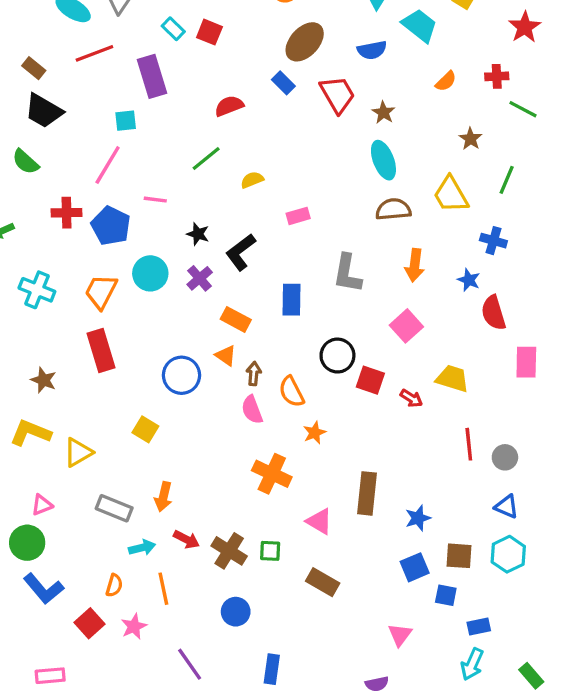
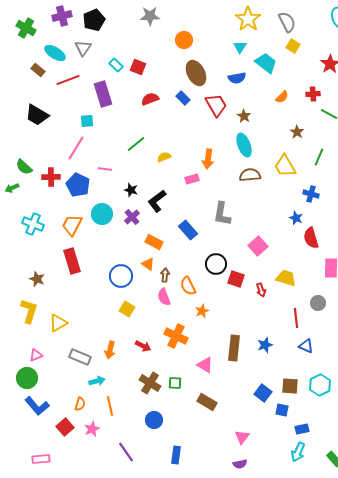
brown ellipse: (305, 42) -> (196, 73), turned -70
brown rectangle: (34, 68) -> (38, 70), moved
red semicircle: (229, 106) -> (150, 99), moved
green semicircle: (25, 162) -> (24, 167), moved
orange arrow: (415, 265) -> (208, 159), moved
blue rectangle: (292, 300) -> (188, 230), turned -42
red arrow: (411, 398) -> (261, 290), turned 40
yellow square: (145, 429) -> (127, 309), moved
yellow L-shape: (30, 433) -> (29, 311), turned 85
gray circle: (505, 457) -> (318, 303), moved
blue triangle: (507, 507) -> (306, 346), moved
blue star: (418, 518) -> (265, 345), moved
red arrow: (186, 539) -> (143, 346), moved
blue square: (415, 567) -> (263, 393), turned -30
pink triangle: (400, 635) -> (242, 437), moved

